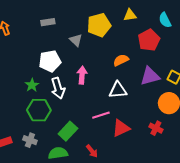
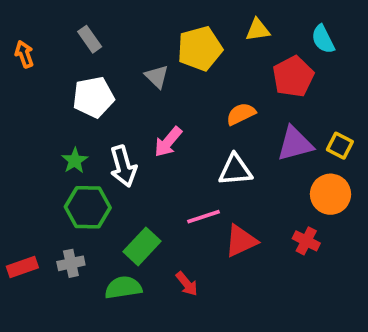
gray rectangle: (48, 22) -> (90, 39), moved, turned 64
white pentagon: (50, 61) -> (93, 97), moved
pink arrow: (82, 75) -> (168, 142), turned -144
gray cross: (30, 140) -> (71, 263), turned -32

